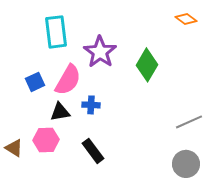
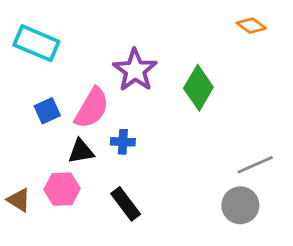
cyan rectangle: (56, 32) -> (36, 43), moved, turned -60
gray circle: (186, 164) -> (240, 205), moved

